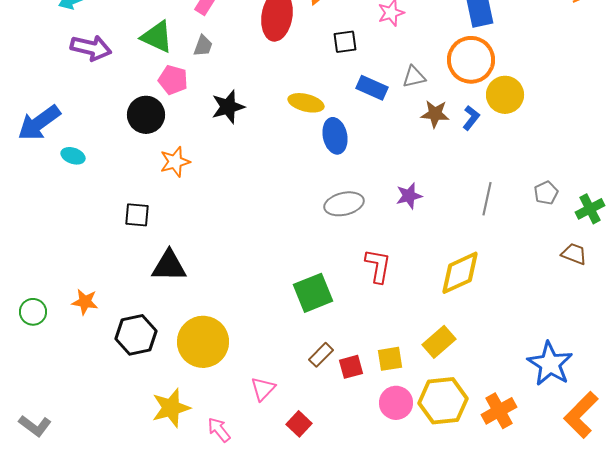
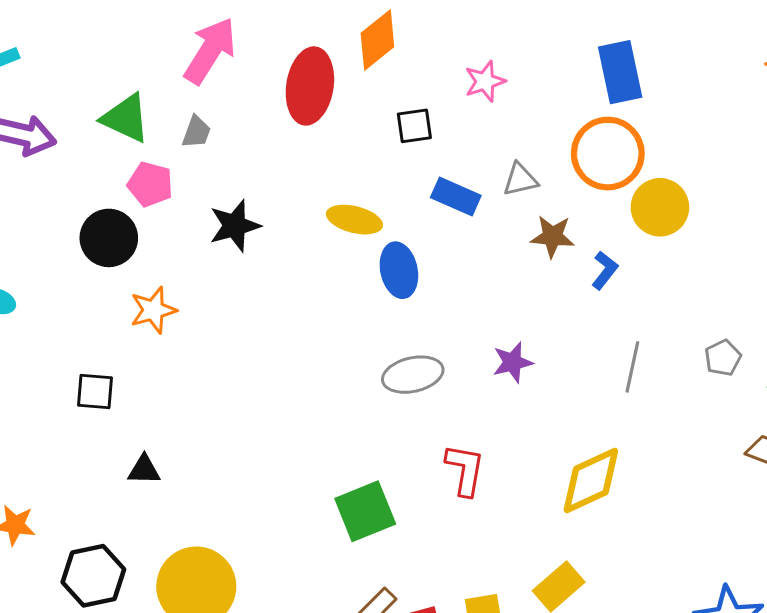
blue L-shape: (471, 118) -> (605, 270), moved
black triangle: (169, 266) -> (144, 470), size x0.6

